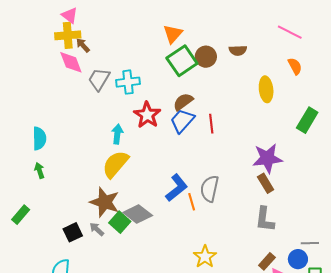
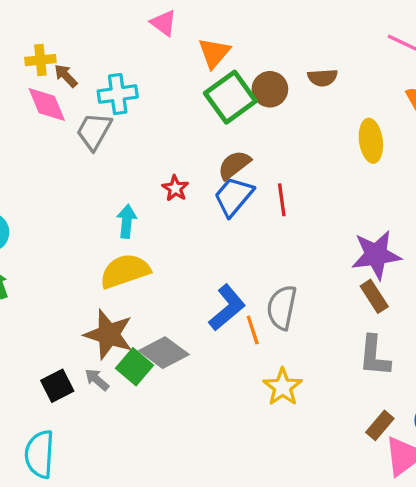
pink triangle: (70, 15) -> (163, 23), moved
yellow cross: (68, 35) -> (40, 60), size x0.7
cyan cross: (128, 82) -> (118, 94), moved
red star: (147, 115) -> (175, 188), size x0.6
yellow semicircle: (115, 164) -> (125, 271), turned 32
yellow star: (205, 257) -> (283, 387), moved

